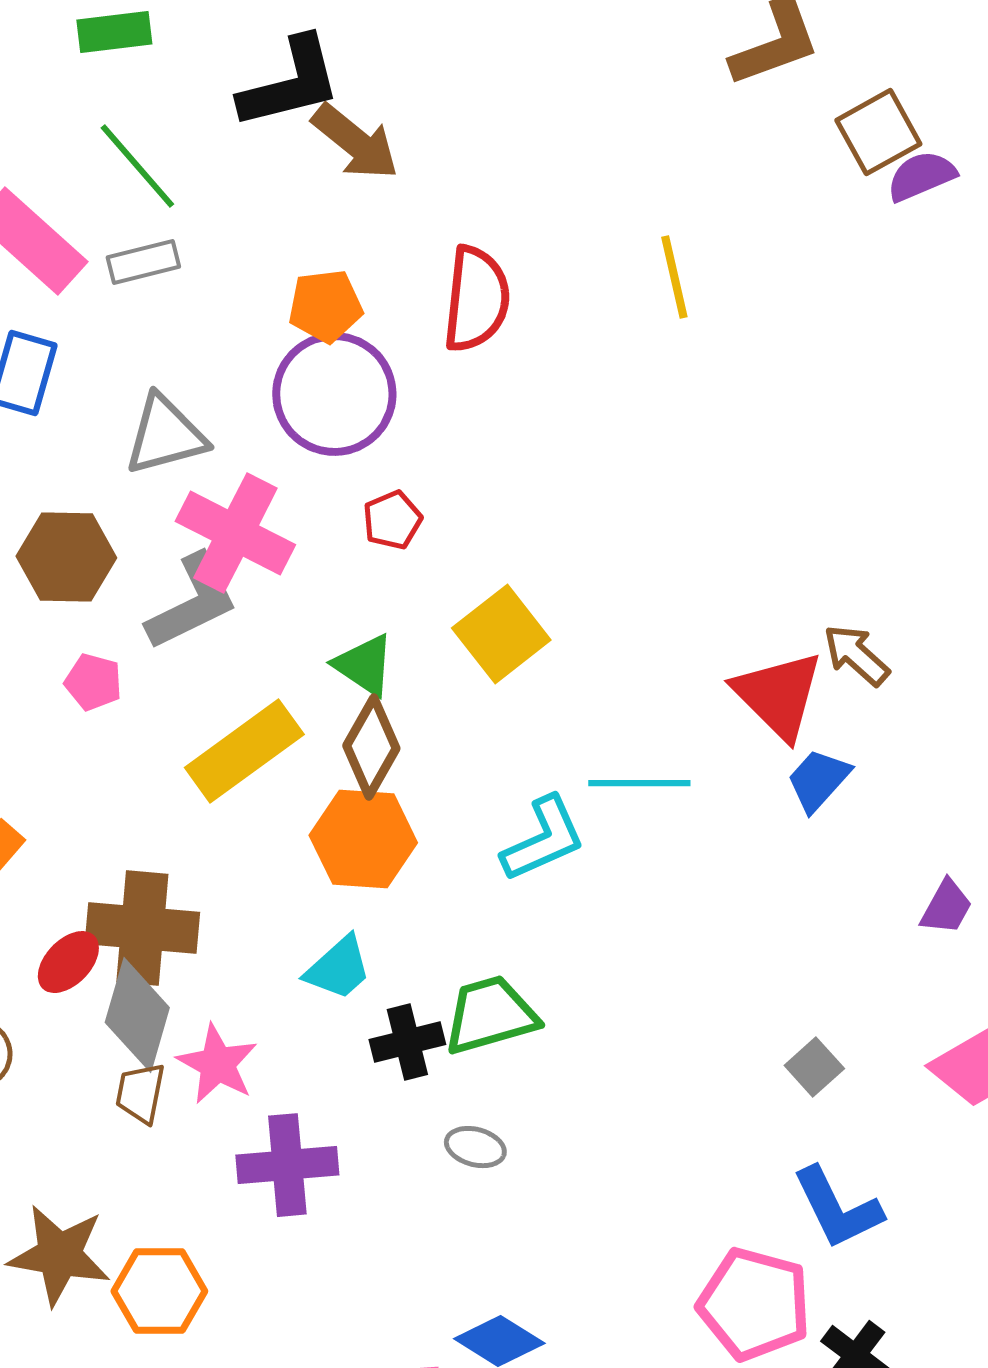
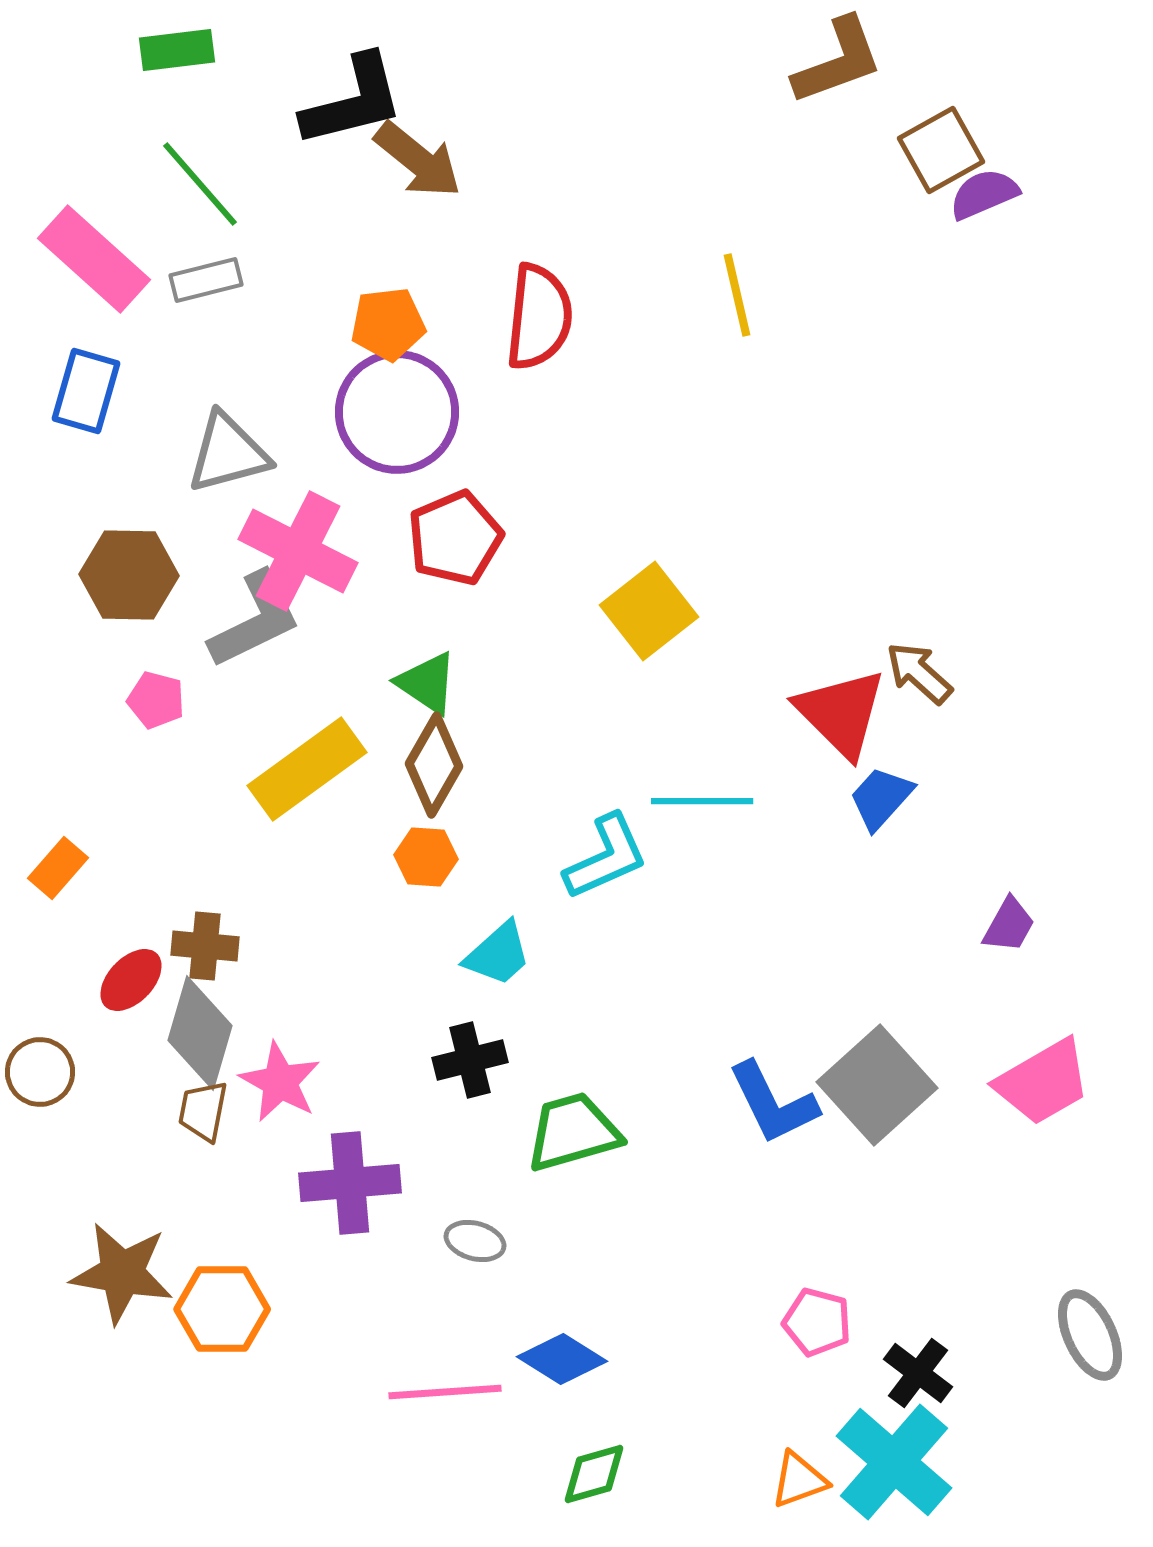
red pentagon: (392, 520) -> (455, 538), size x1.6
yellow square: (501, 634) -> (649, 611), moved
orange hexagon: (363, 839) -> (426, 857), size x0.6
brown cross: (142, 928) -> (205, 946), size x0.6
cyan trapezoid: (338, 968) -> (498, 954), moved
green trapezoid: (490, 1015) -> (573, 1132), moved
gray square: (814, 1067) -> (877, 1085), size x2.0
gray ellipse: (475, 1147) -> (475, 1241), moved
blue L-shape: (837, 1208) -> (773, 1103), moved
pink pentagon: (754, 1304) -> (817, 1322), size x0.6

